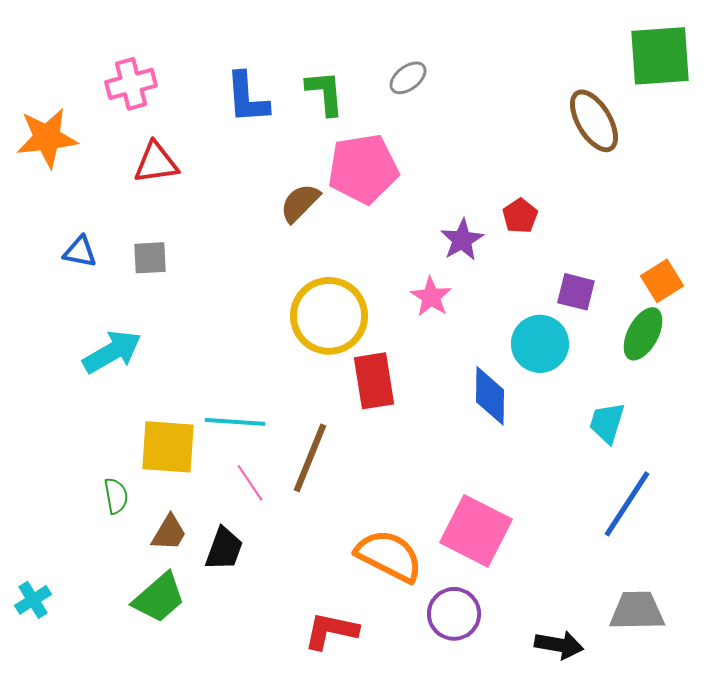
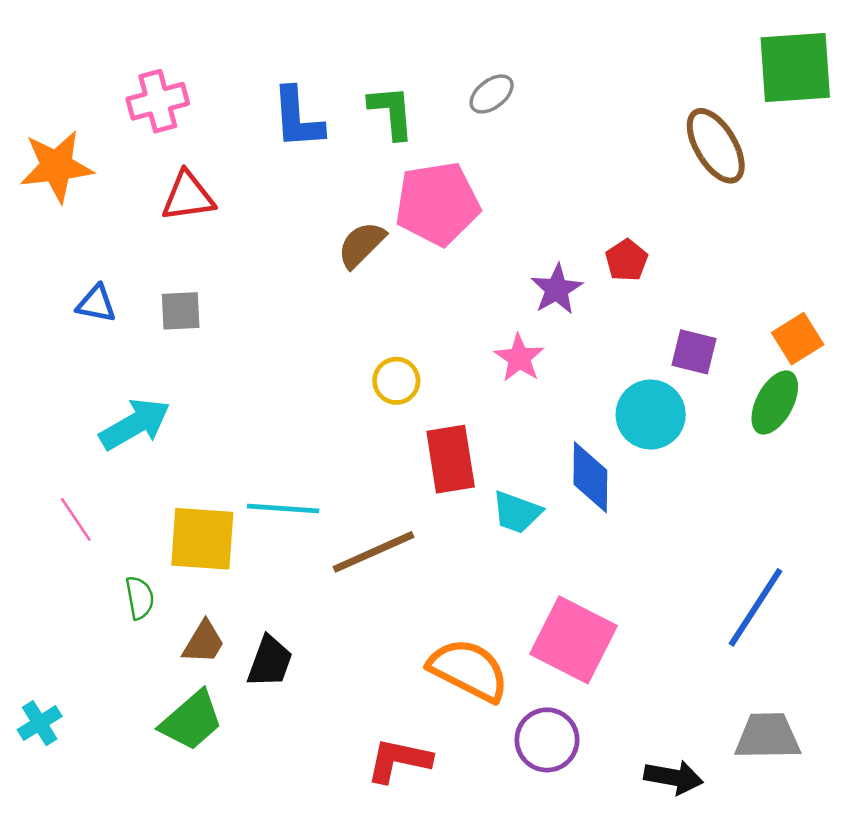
yellow circle: (329, 316) -> (396, 381), size x0.5
cyan trapezoid: (607, 423) -> (517, 512), moved, turned -87
brown line: (310, 458) -> (373, 552), turned 44
pink line: (250, 483) -> (76, 519), moved

